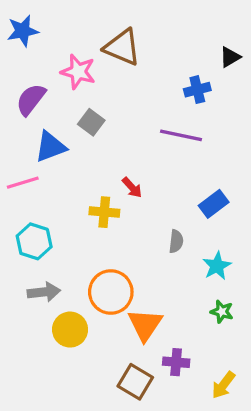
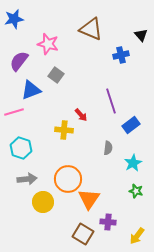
brown triangle: (122, 47) -> (91, 29), moved
black triangle: (230, 57) -> (141, 35), turned -40
purple line: (181, 135) -> (111, 101), moved, turned 60

